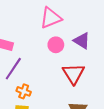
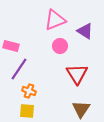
purple triangle: (82, 41) -> (85, 31), moved

